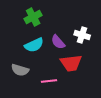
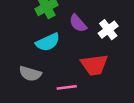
white cross: (82, 35) -> (108, 30), turned 35
purple semicircle: (58, 42) -> (78, 23), moved

